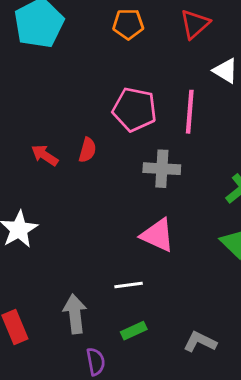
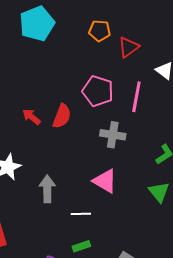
red triangle: (195, 24) -> (129, 47), moved
red semicircle: (87, 150) -> (62, 116), size x1.4
gray arrow: (75, 314) -> (47, 189), moved

